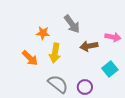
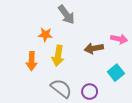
gray arrow: (72, 24) -> (66, 15), moved
orange arrow: (30, 58) -> (32, 61), turned 48

